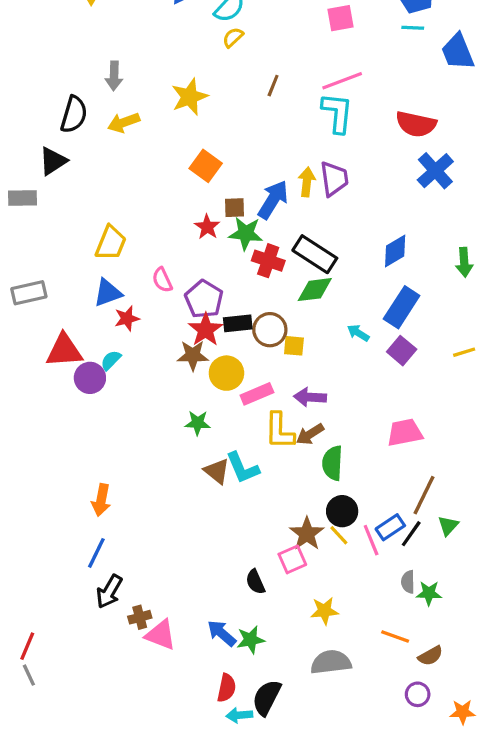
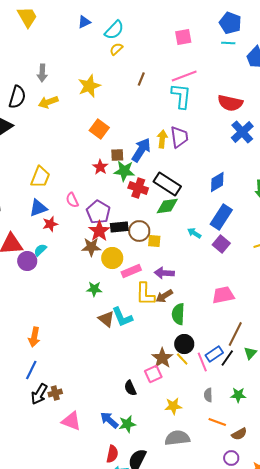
gray semicircle: (408, 582) -> (208, 395), moved
brown cross: (140, 617) -> (55, 393), moved

